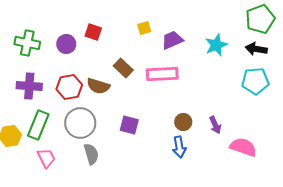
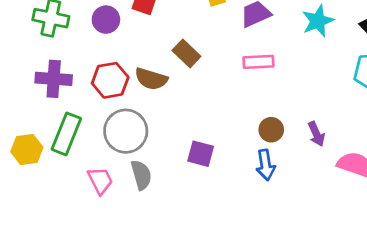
pink rectangle: (162, 74) -> (258, 62), moved, size x0.7
purple square: (129, 125) -> (201, 154), moved
pink trapezoid: (46, 158) -> (100, 181), moved

